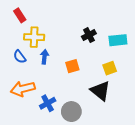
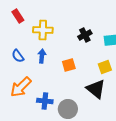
yellow cross: (34, 37) -> (43, 30), moved
orange arrow: (23, 89) -> (21, 87), turned -30
blue cross: (48, 103) -> (45, 101), turned 35

